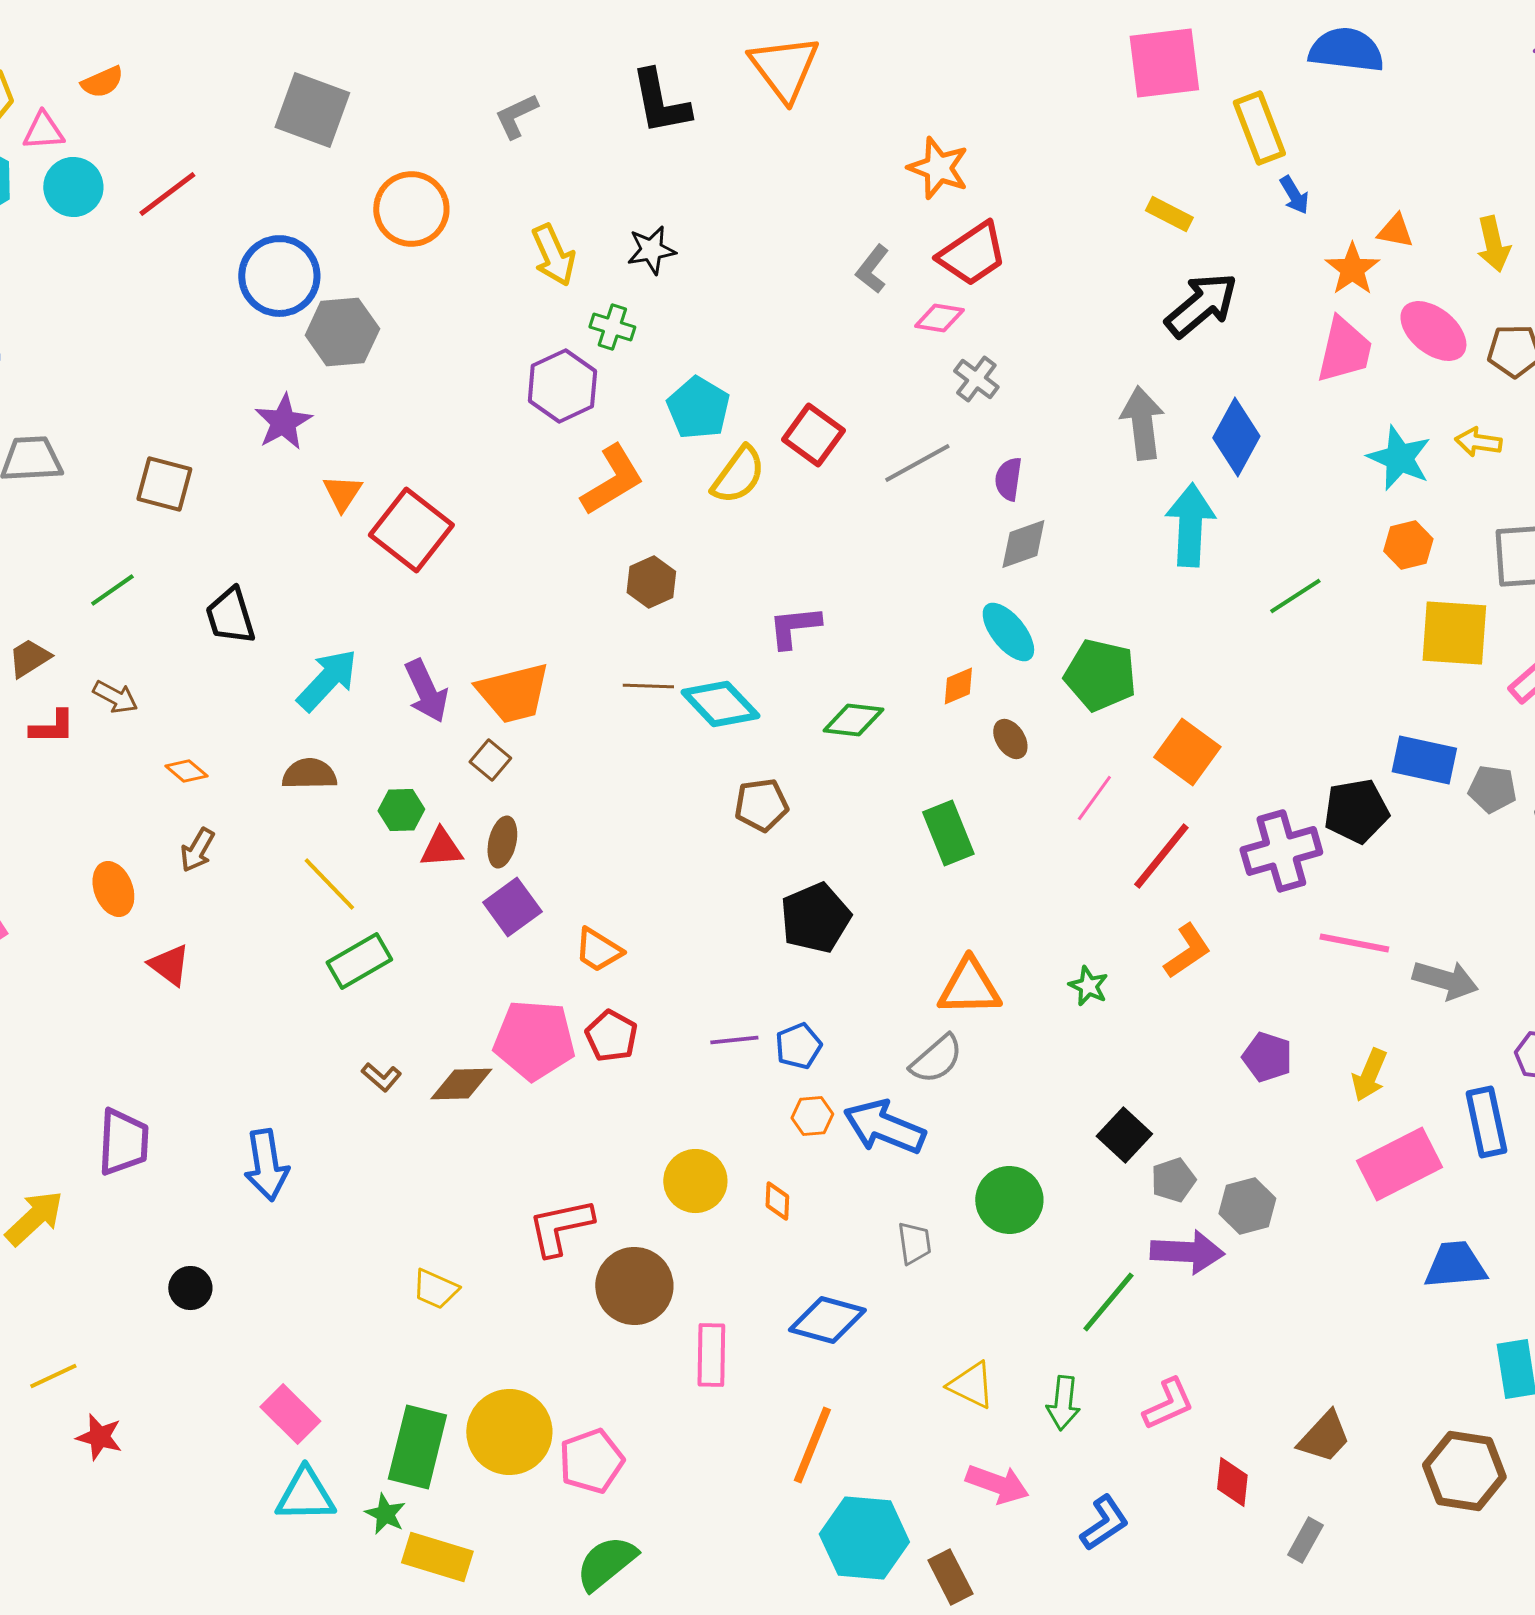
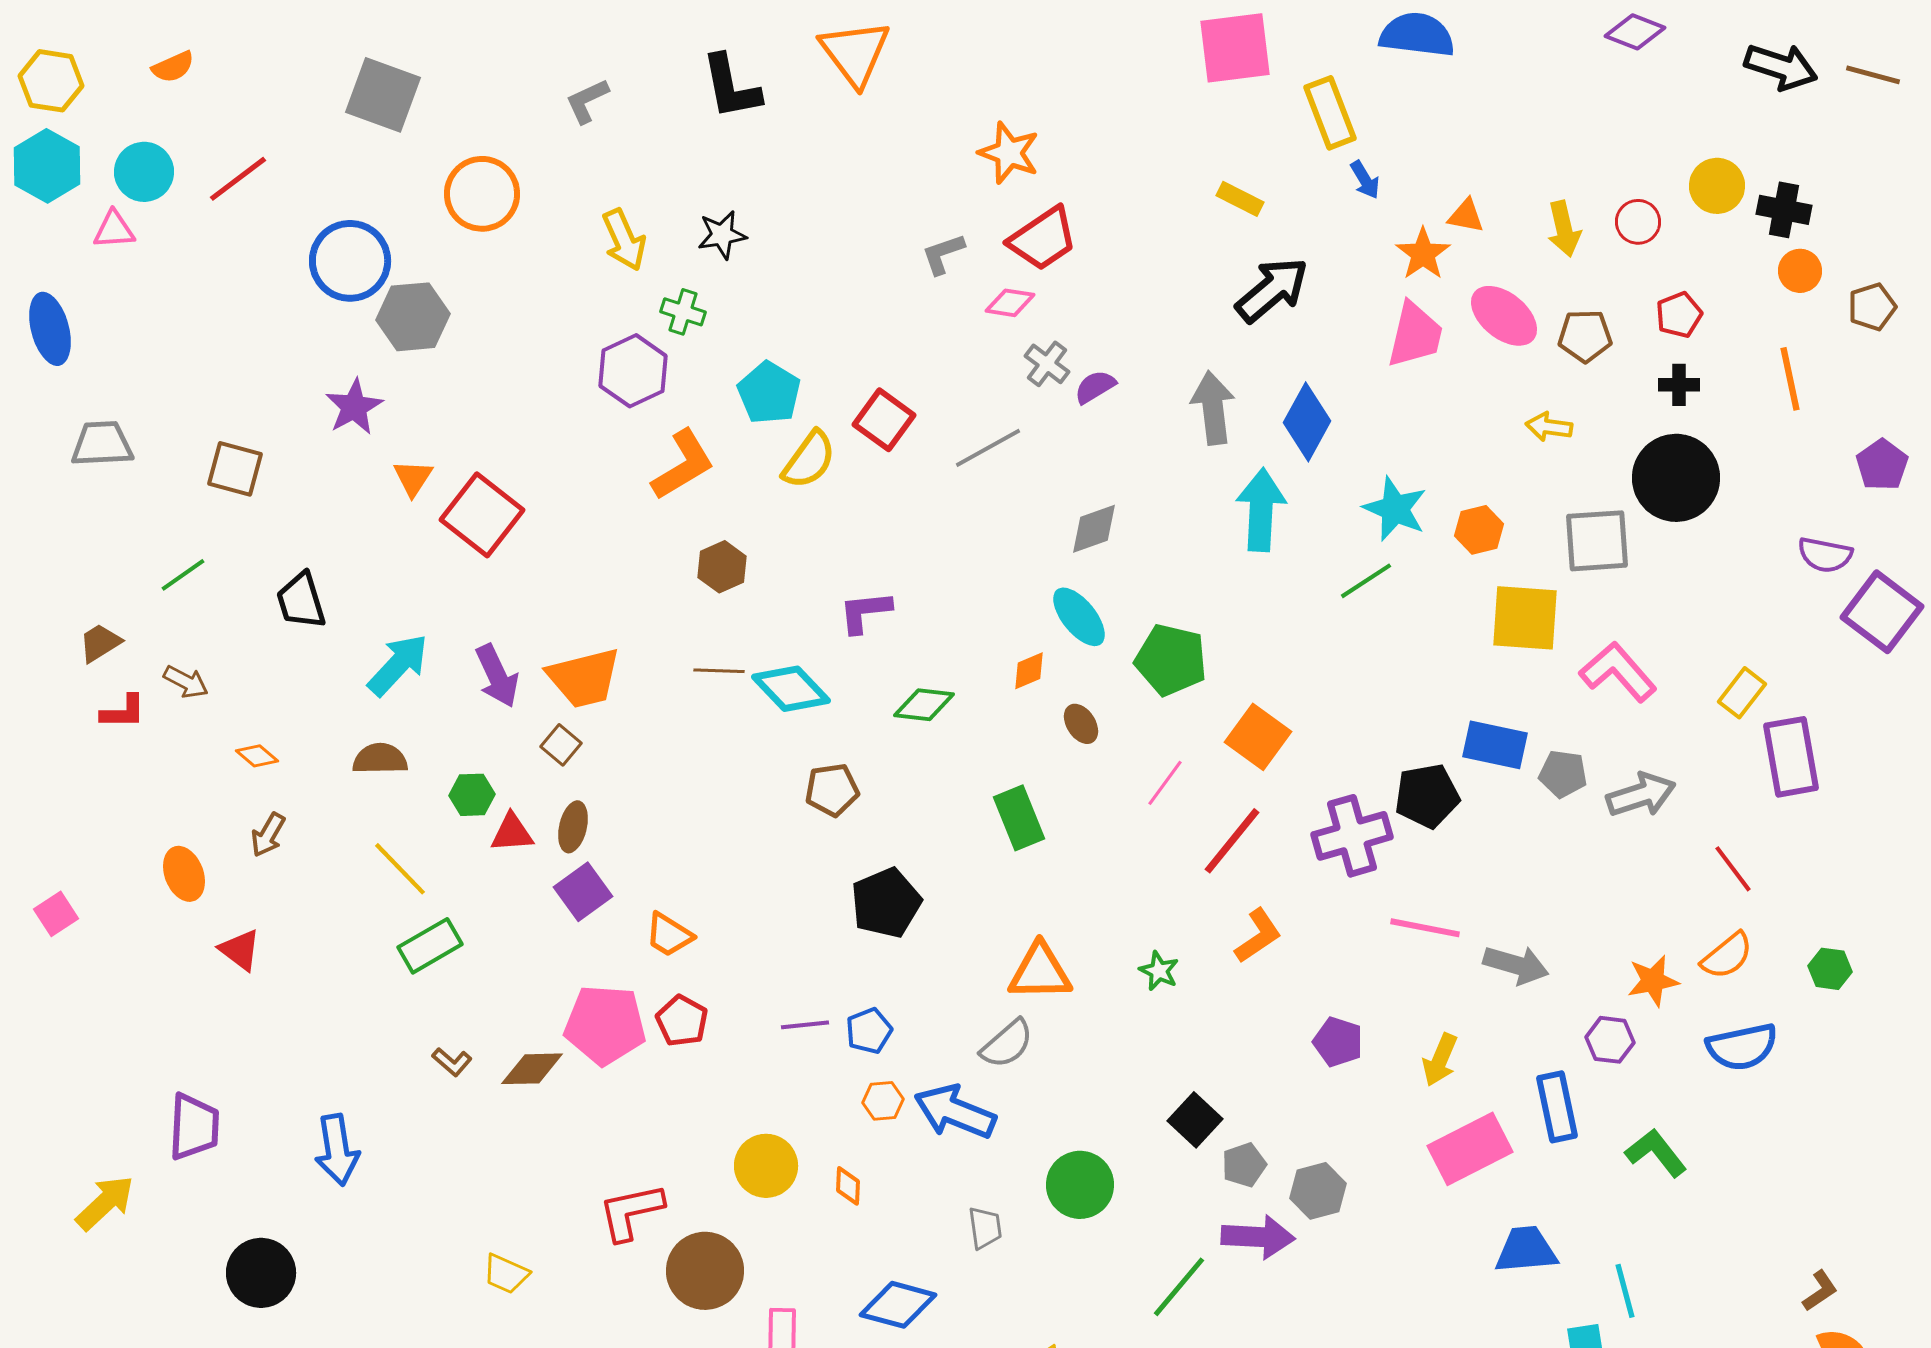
pink triangle: (43, 131) -> (114, 230), moved
gray L-shape: (872, 269) -> (943, 254), turned 33
cyan star: (1399, 458) -> (1395, 509), moved
purple semicircle: (1008, 479) -> (1095, 387), moved, turned 51
black circle: (190, 1288) -> (261, 1273), size x1.6

